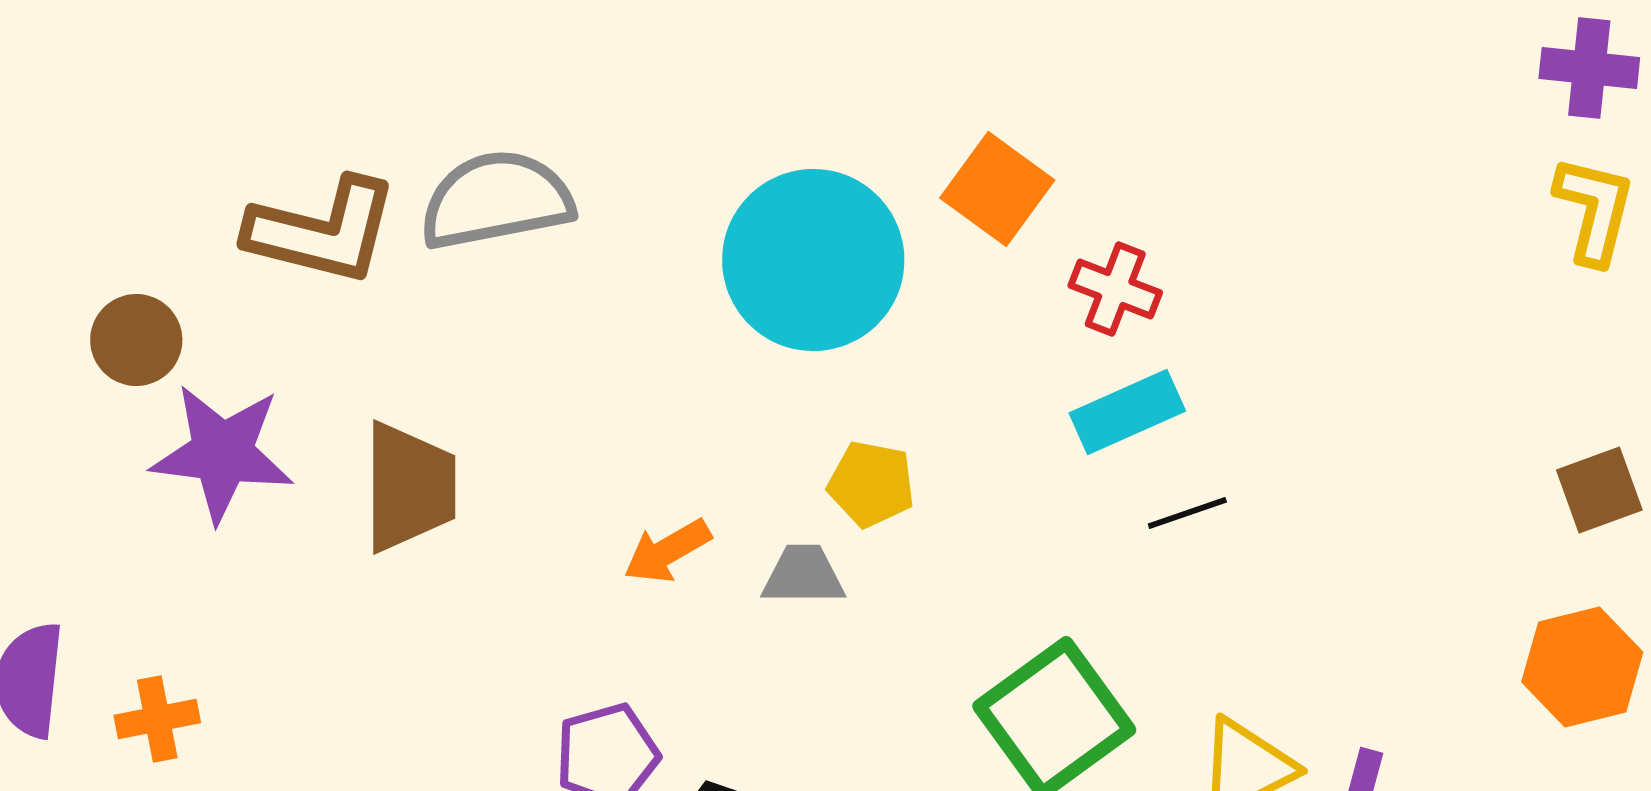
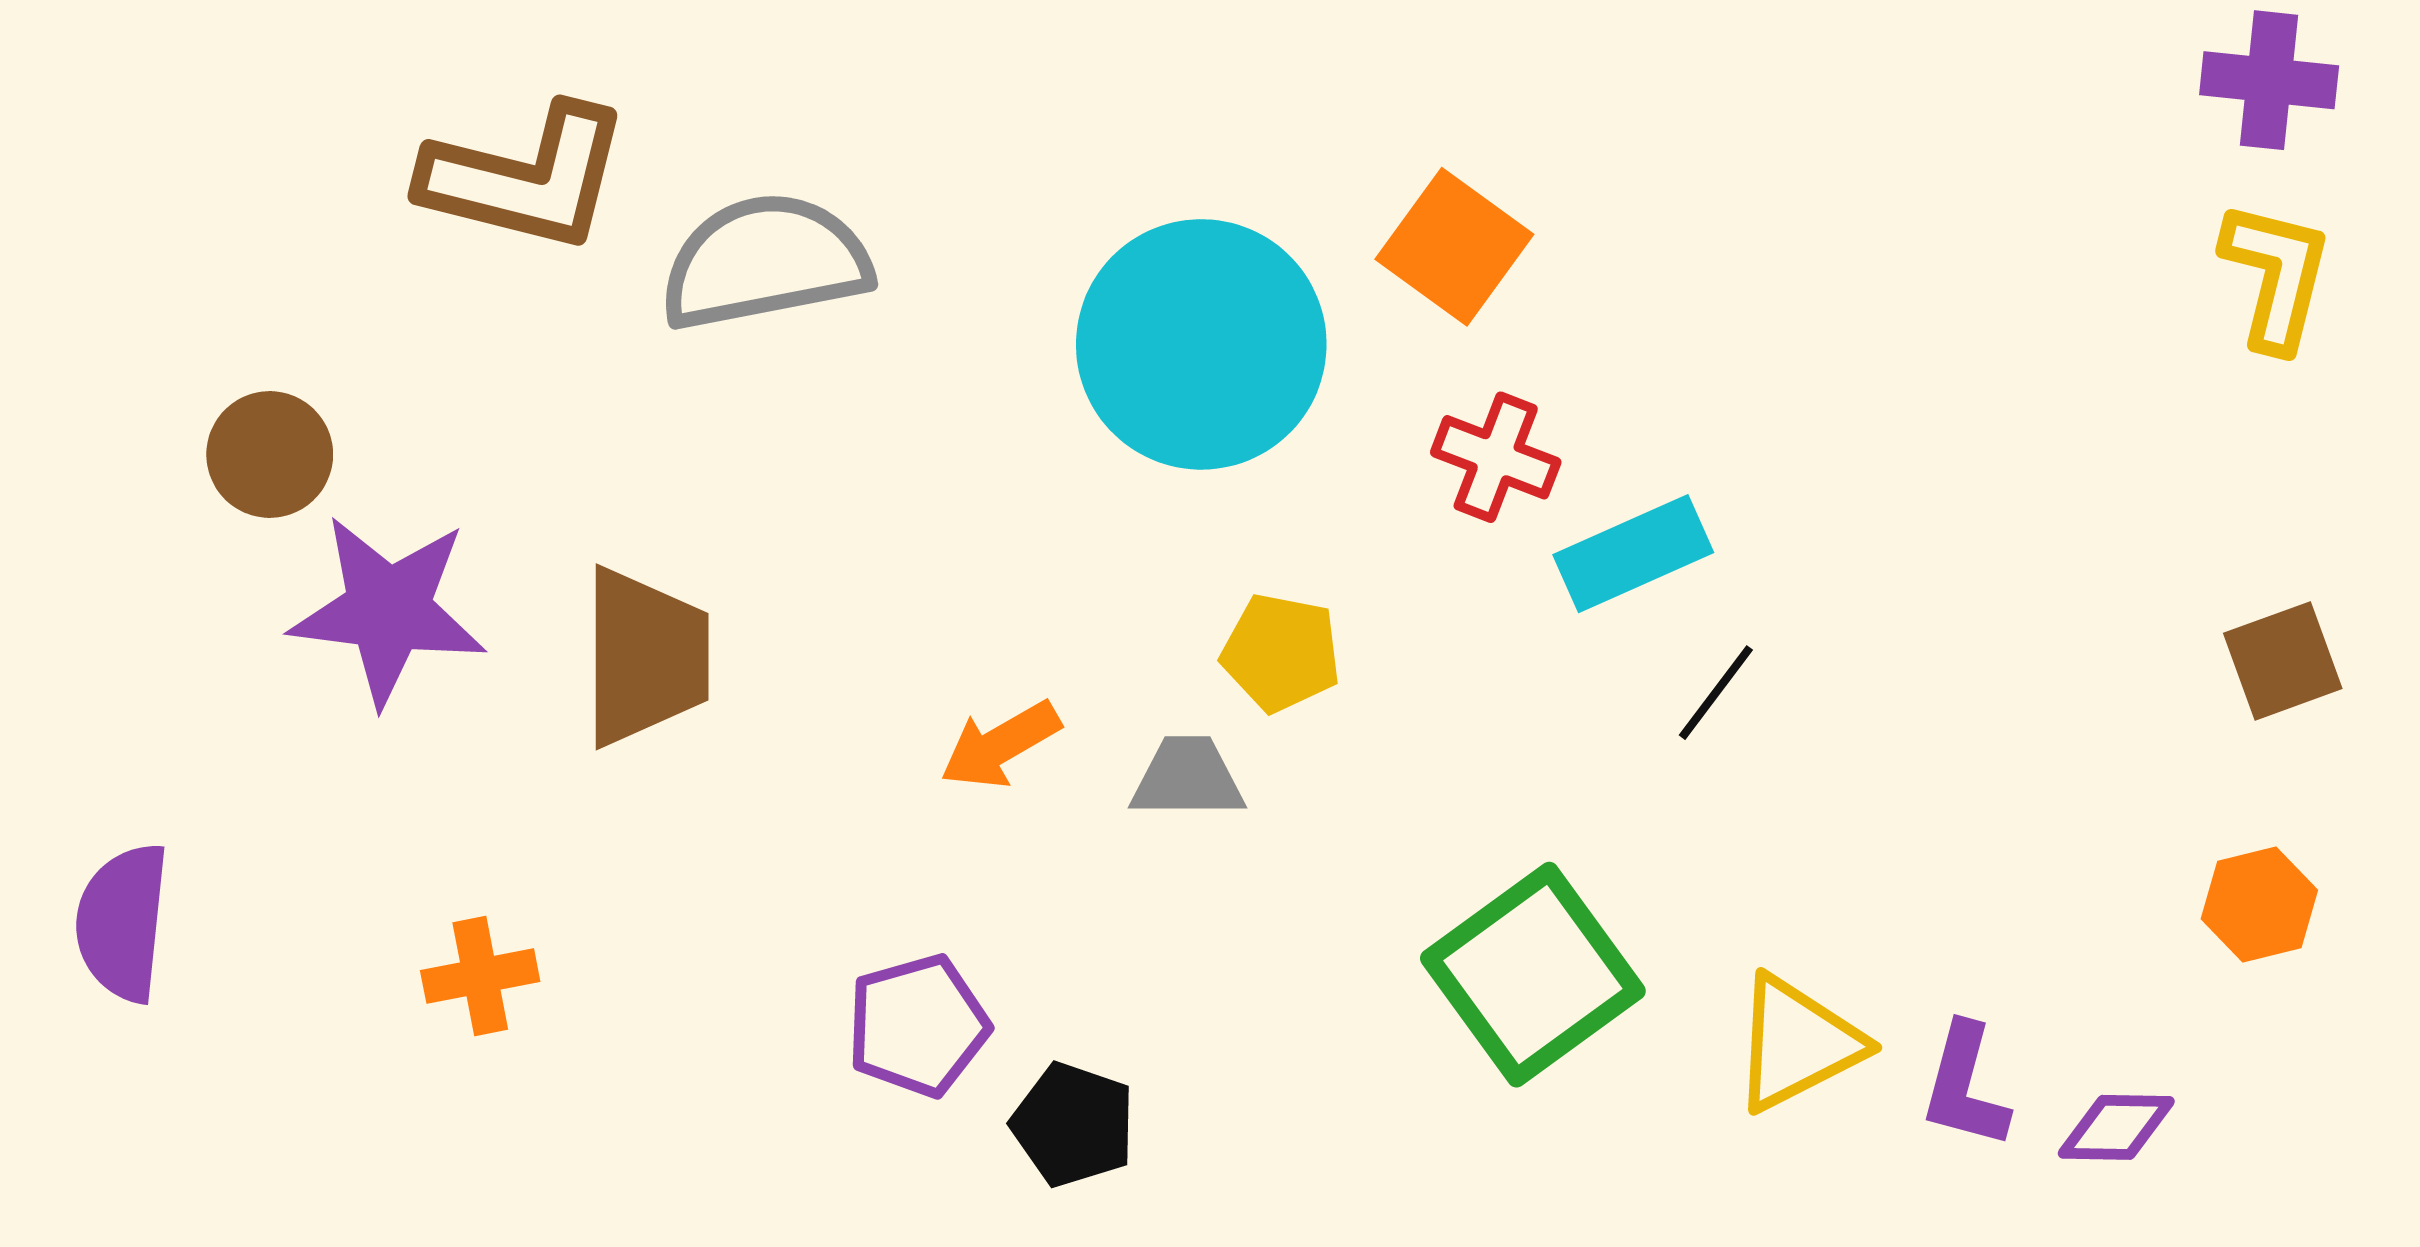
brown L-shape: (322, 231) -> (526, 178), moved
red cross: (1115, 289) -> (1496, 457), moved
black line: (1187, 513) -> (1716, 693), turned -34
orange hexagon: (1582, 667) -> (2259, 904), size x0.7
orange cross: (157, 719) -> (480, 976), moved

